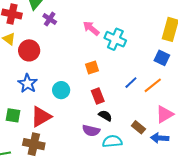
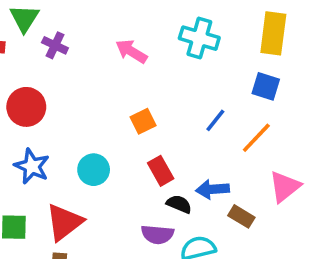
cyan cross: (115, 39) -> (199, 38), moved
blue line: (131, 83) -> (215, 120), moved
blue arrow: (160, 138) -> (212, 189), moved

